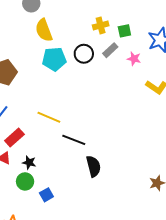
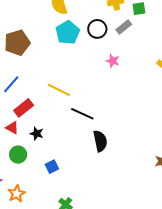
cyan pentagon: (54, 59) -> (68, 33), turned -30
pink star: (134, 59) -> (113, 61), moved
green circle: (25, 181) -> (18, 155), moved

